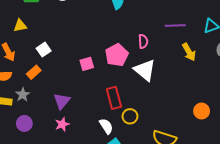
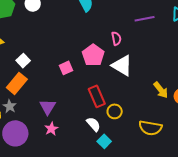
yellow arrow: (189, 52) -> (161, 90), moved
orange rectangle: (34, 72) -> (17, 83), size x1.5
purple circle: (24, 123) -> (15, 133), size x1.6

